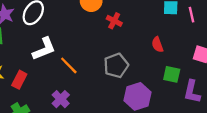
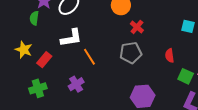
gray pentagon: (116, 65) -> (131, 53), moved
green square: (172, 74) -> (186, 76), moved

